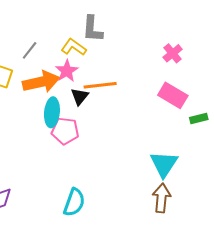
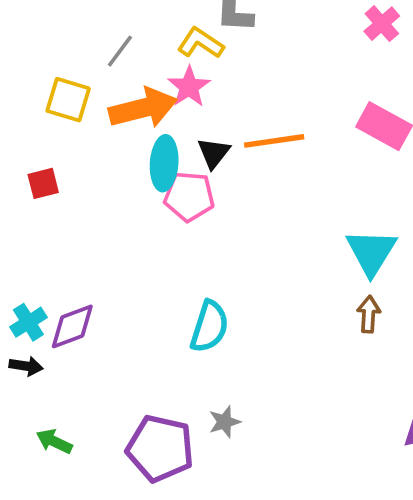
pink cross: (173, 53) -> (382, 24), moved
orange line: (100, 85) -> (274, 141), moved
black triangle: (80, 96) -> (214, 153), moved
brown arrow: (161, 198) -> (369, 314), size x0.7

